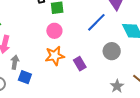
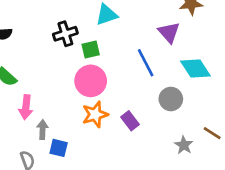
blue line: (96, 22) -> (146, 63), turned -65
pink circle: (54, 31) -> (91, 81), size x1.5

